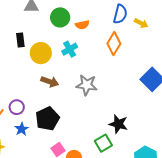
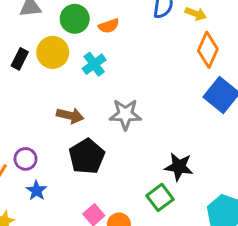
black rectangle: (20, 40) -> (20, 59), turned 40
orange diamond: (114, 44) -> (208, 50), moved
yellow circle: (41, 53) -> (53, 52), moved
black pentagon: (47, 119) -> (87, 156), moved

